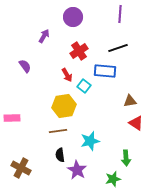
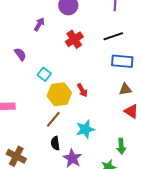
blue rectangle: (105, 71) -> (122, 61), moved
red arrow: (67, 75) -> (82, 90), moved
cyan square: (84, 86) -> (44, 74), moved
brown line: (58, 131) -> (53, 119), turned -42

